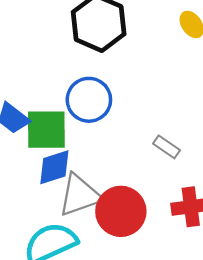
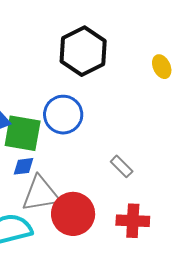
blue diamond: (54, 167) -> (23, 166), size x0.7

